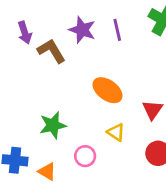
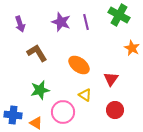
brown L-shape: (51, 51) -> (37, 53), moved
pink circle: (85, 156) -> (63, 112), size x1.5

